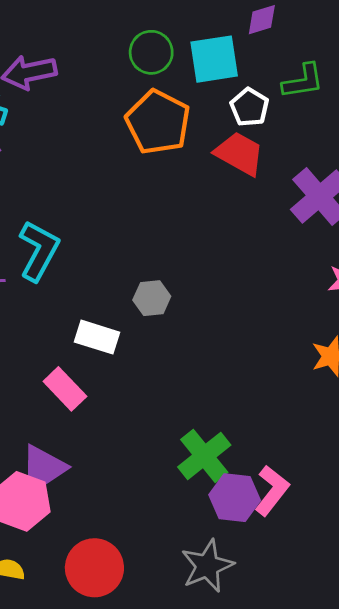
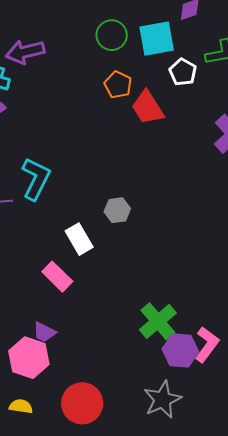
orange pentagon: (158, 122) -> (118, 85), size x0.6
red trapezoid: (239, 154) -> (148, 108), moved, turned -150
white rectangle: (97, 337) -> (79, 239), turned 44
purple trapezoid: (44, 466) -> (44, 332), size x0.7

